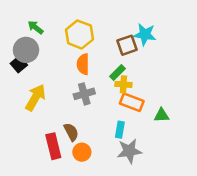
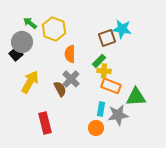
yellow hexagon: (79, 34) -> (54, 29), moved
gray cross: (84, 94) -> (71, 79), turned -30
green triangle: (162, 115) -> (136, 97), size x1.5
brown semicircle: (71, 132) -> (60, 89), moved
gray star: (129, 151) -> (118, 115), moved
orange circle: (82, 152) -> (96, 128), moved

